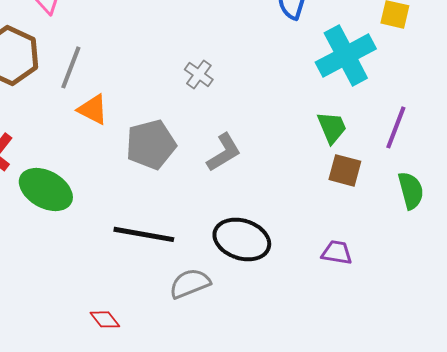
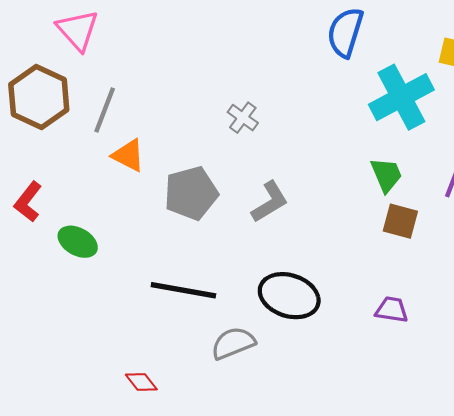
green ellipse: (46, 189) -> (78, 242), size x0.7

